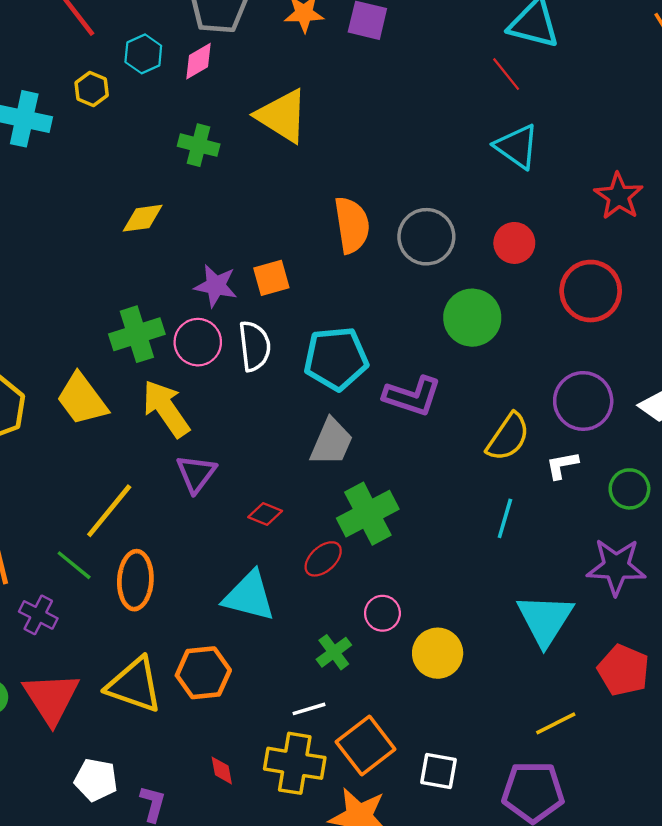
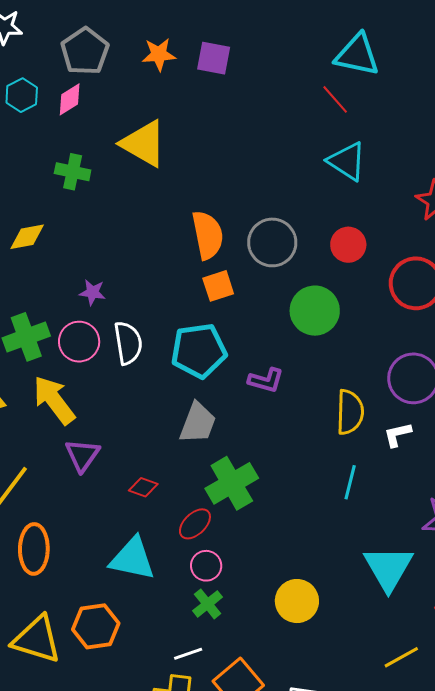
orange square: (271, 278) -> (218, 286), moved
purple star: (216, 286) -> (92, 292), size x0.7
purple L-shape: (412, 396) -> (266, 380), size x0.7
yellow semicircle: (508, 437) -> (350, 412), turned -30
pink circle: (382, 613) -> (206, 566), moved

